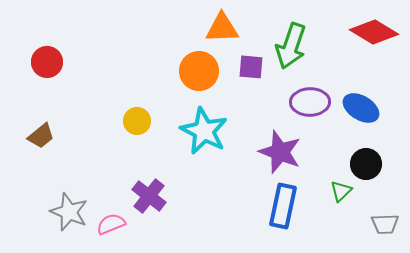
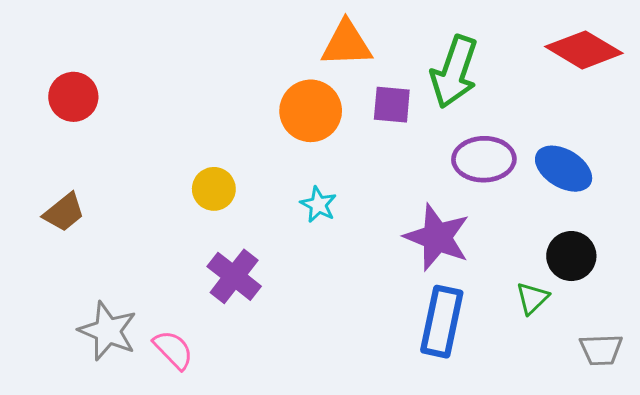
cyan star: (204, 131) -> (318, 205), size x0.5
purple cross: (149, 196) -> (234, 276), moved
pink semicircle: (111, 224) -> (173, 350), turned 68

